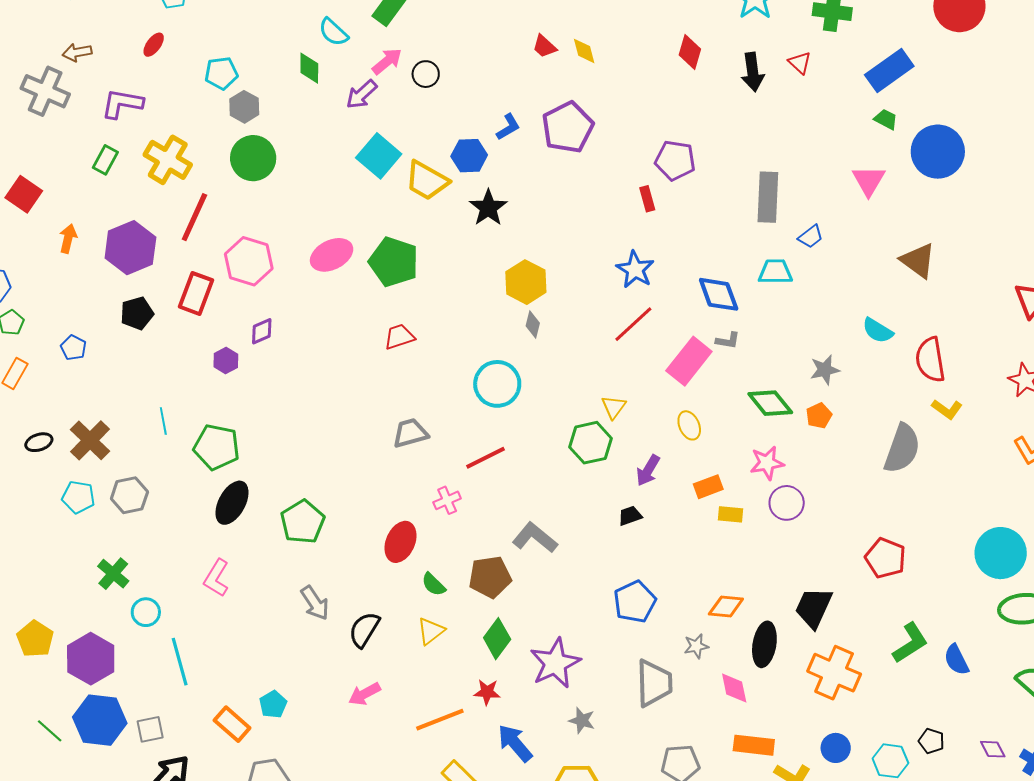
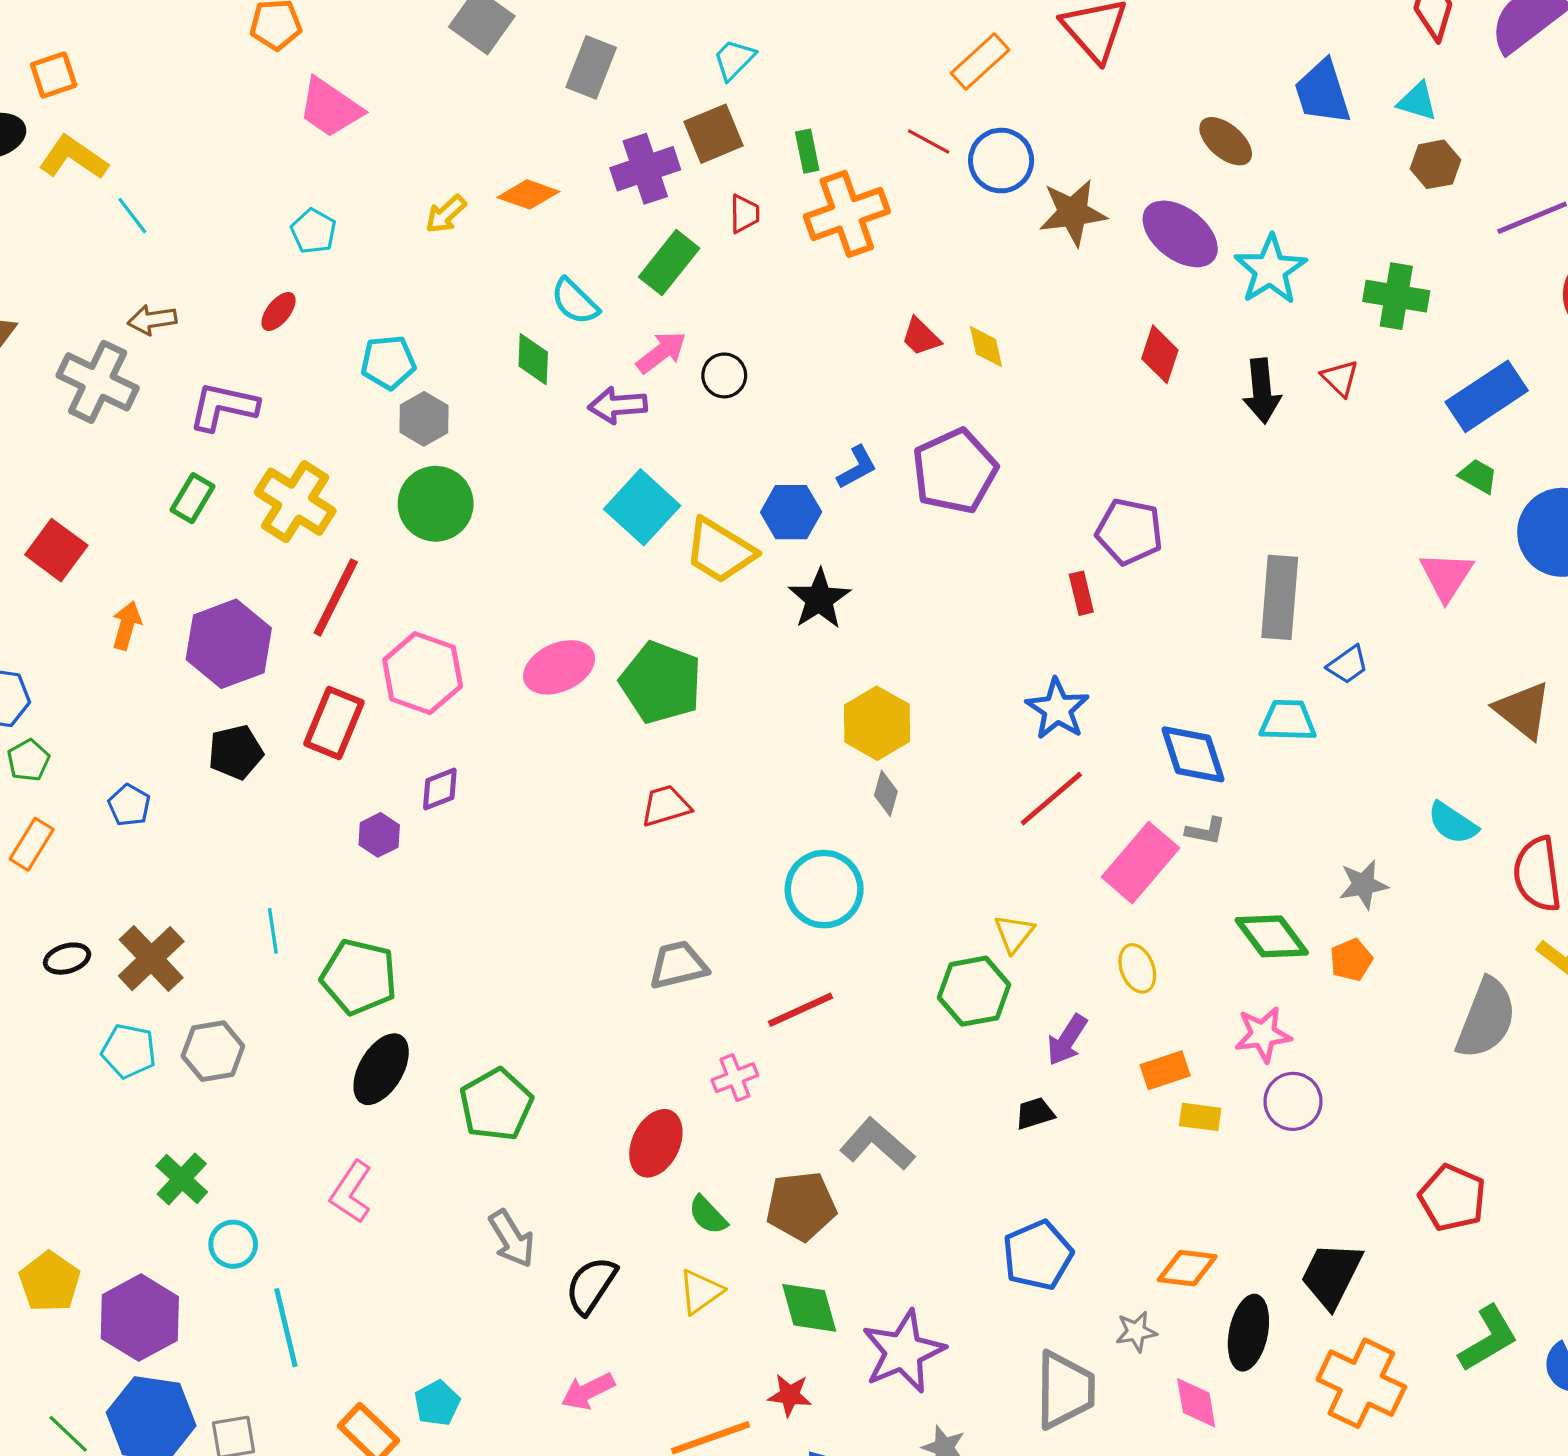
purple arrow: (362, 94) -> (618, 405), turned 36
green diamond: (497, 639) -> (809, 1308), turned -54

